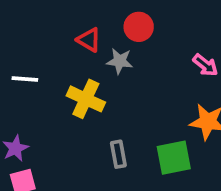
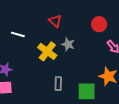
red circle: (139, 27) -> (99, 24), moved
gray star: (120, 61) -> (68, 44), moved

